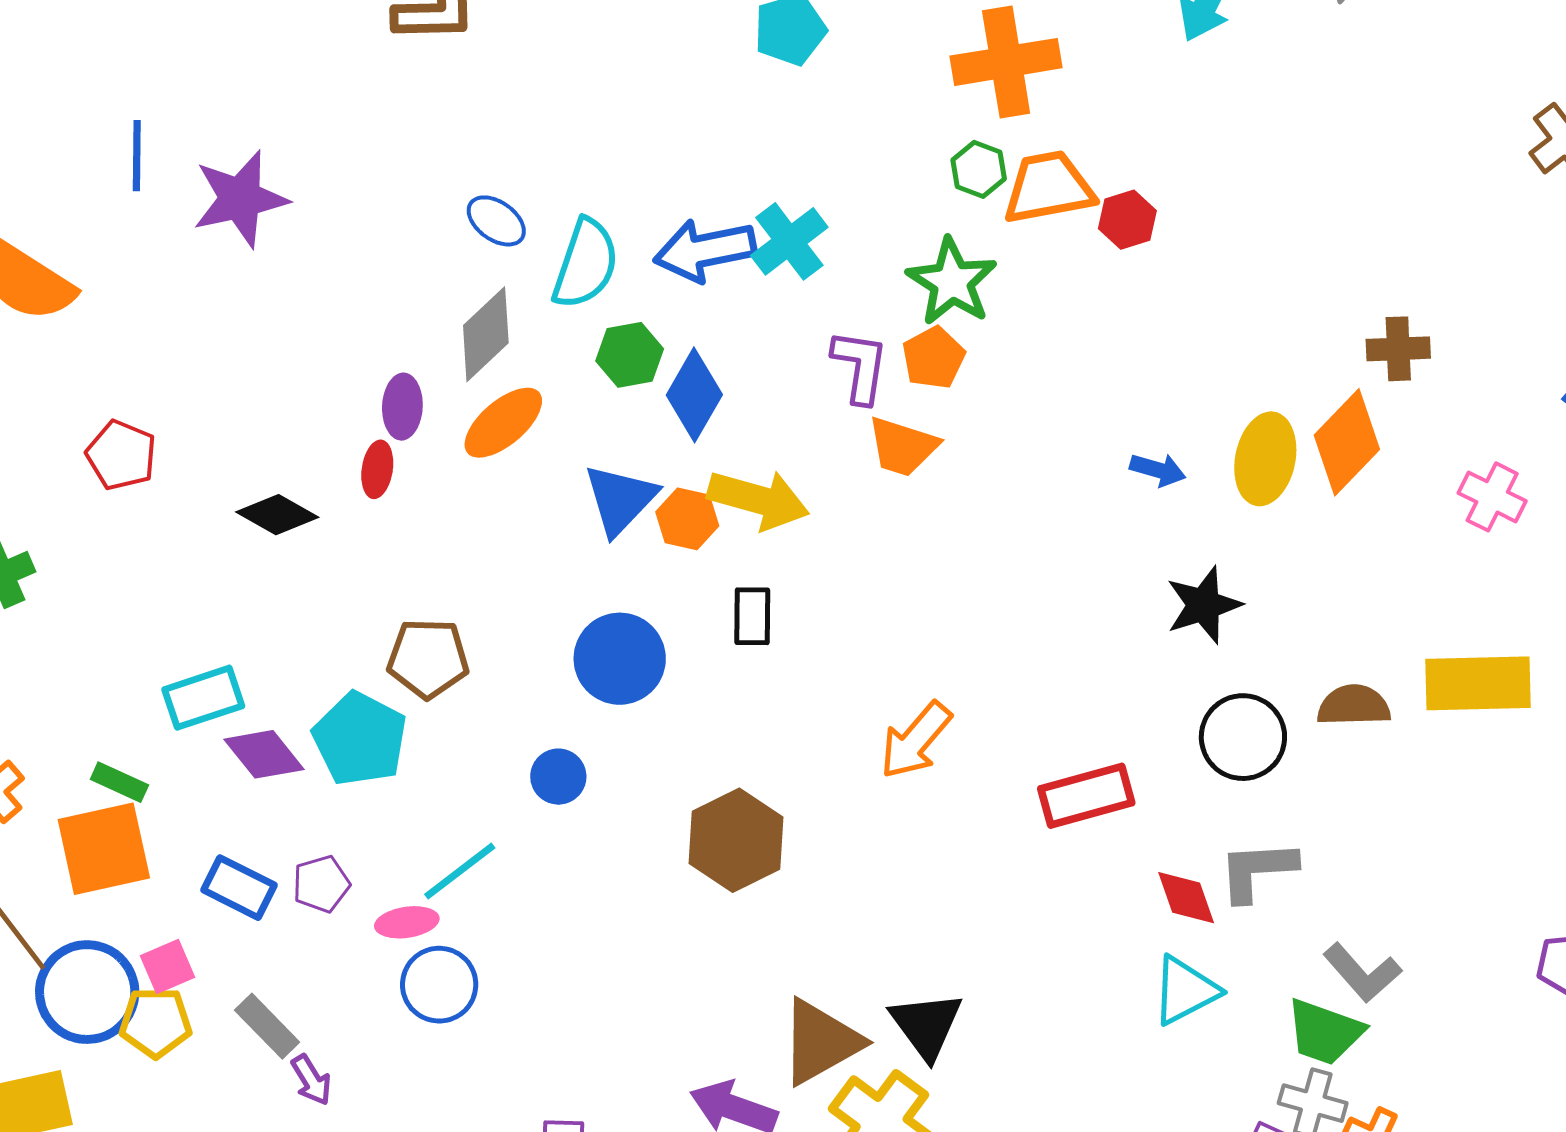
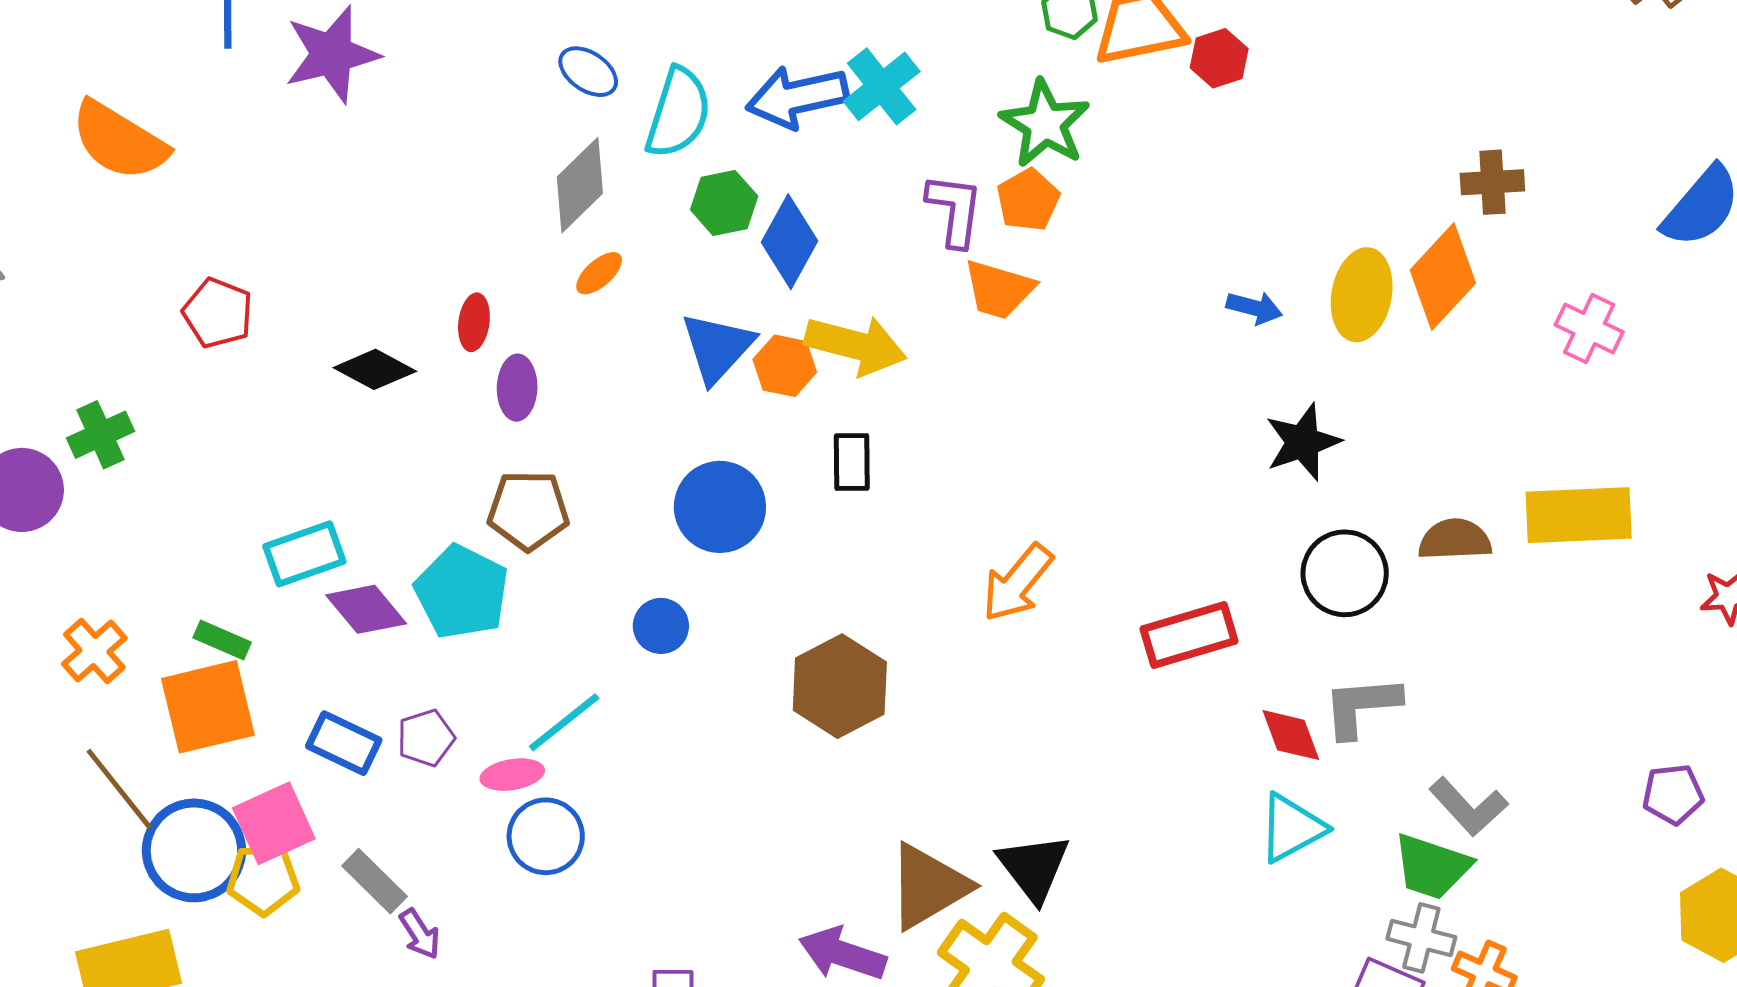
purple ellipse: (402, 407) -> (517, 388), moved
orange ellipse: (503, 423) -> (599, 273), size x0.6
pink square: (168, 966) -> (274, 823), size x1.5

